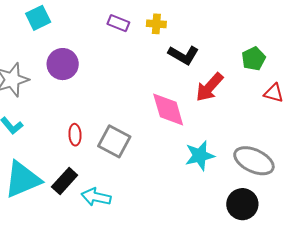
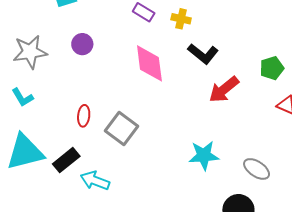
purple circle: (63, 64) -> (82, 44), size x0.7
pink diamond: (168, 110) -> (149, 63), moved
gray ellipse: (254, 161) -> (257, 169), size x0.7

